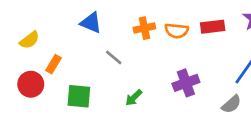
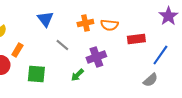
blue triangle: (91, 23) -> (45, 19), turned 30
red rectangle: (213, 27) -> (136, 39), moved
purple cross: (186, 83) -> (96, 57), moved

